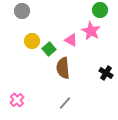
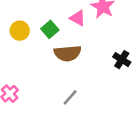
yellow circle: (32, 41) -> (20, 31), moved
brown semicircle: (63, 68) -> (68, 53), turned -90

